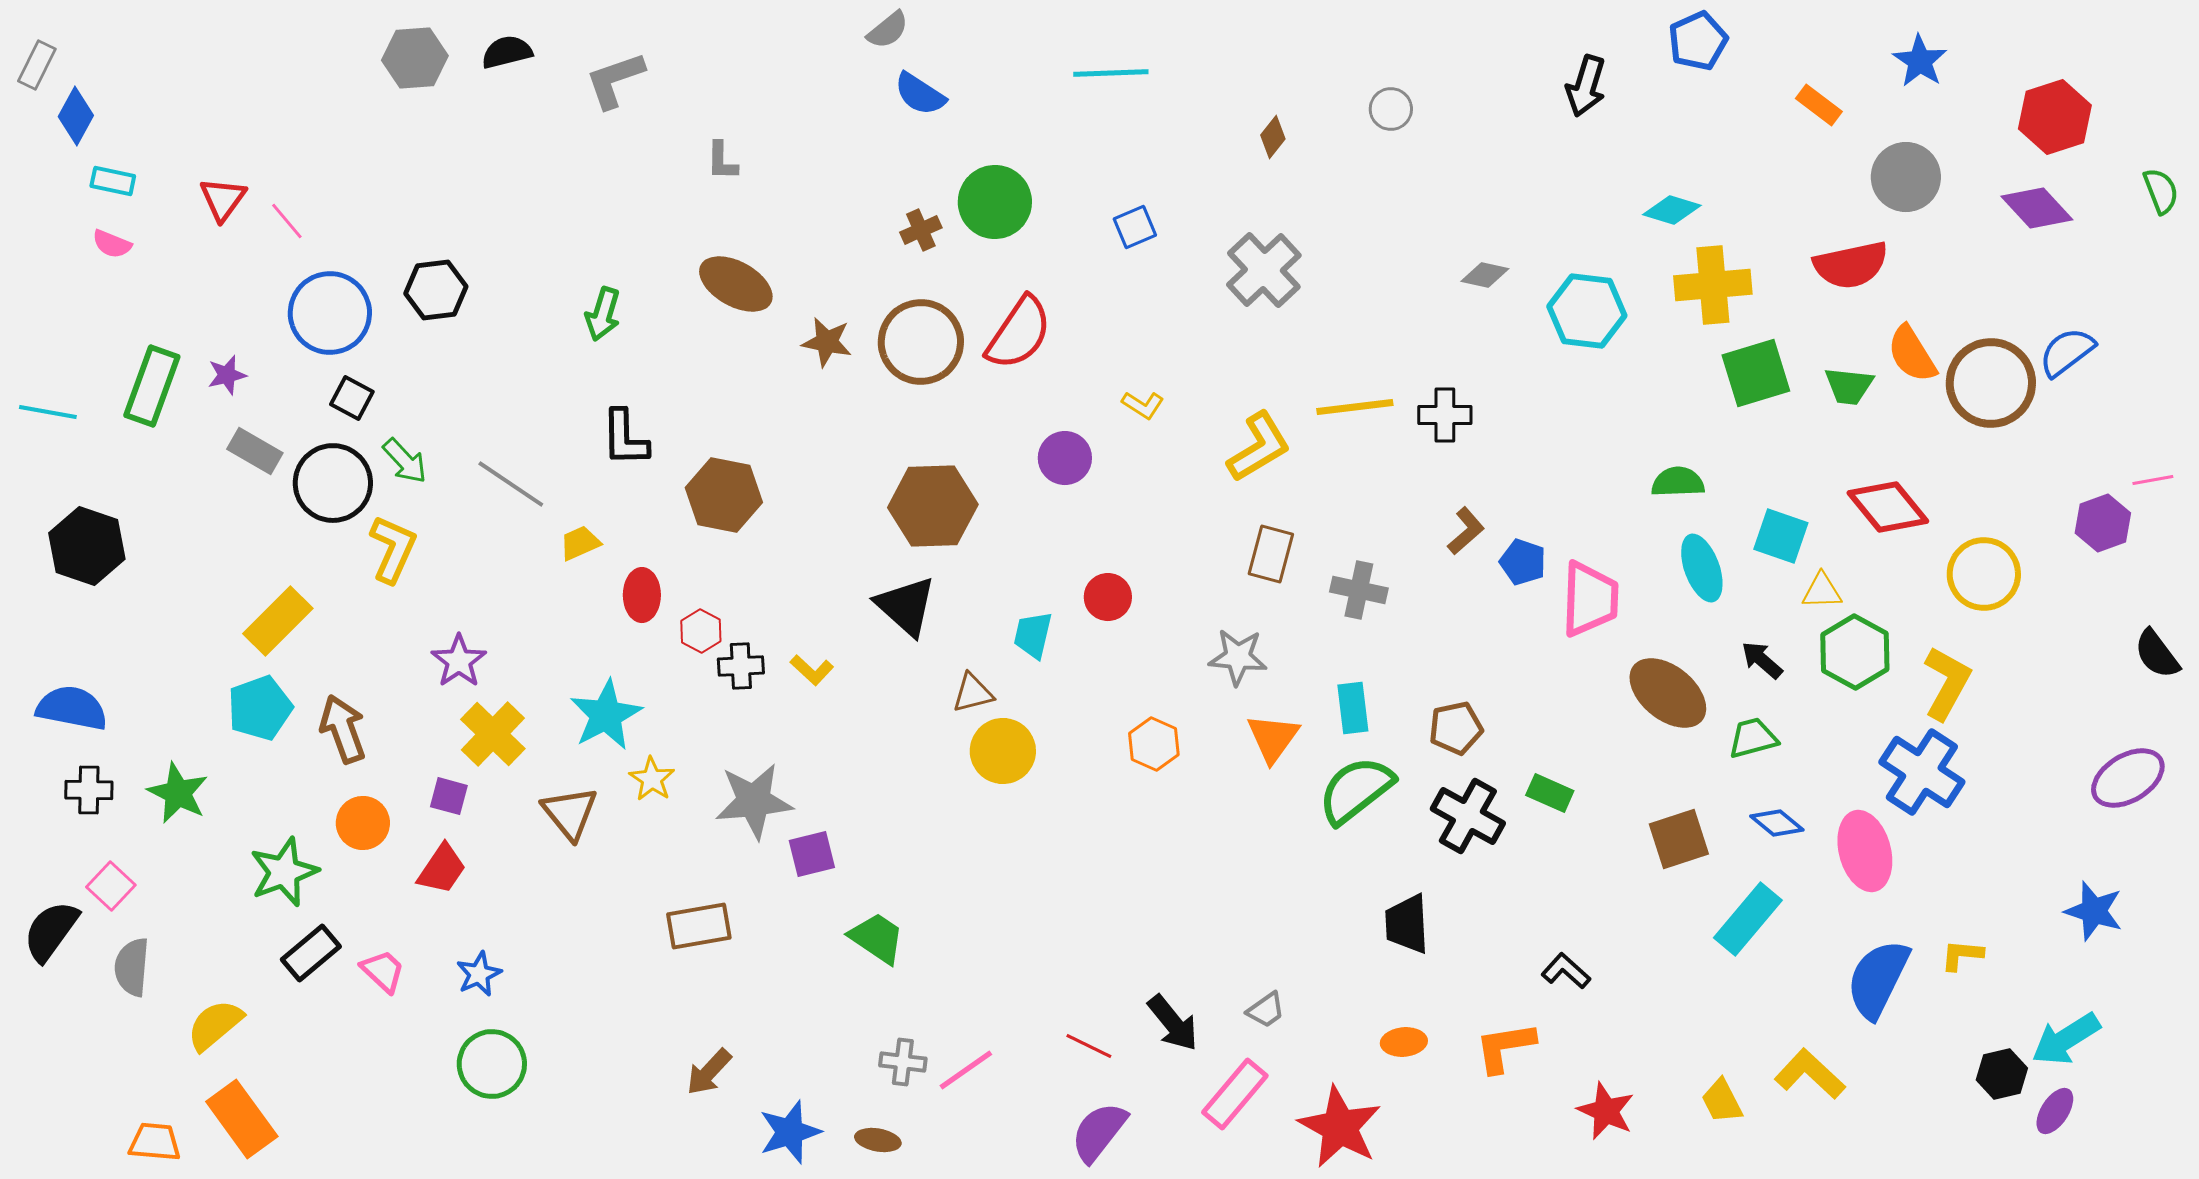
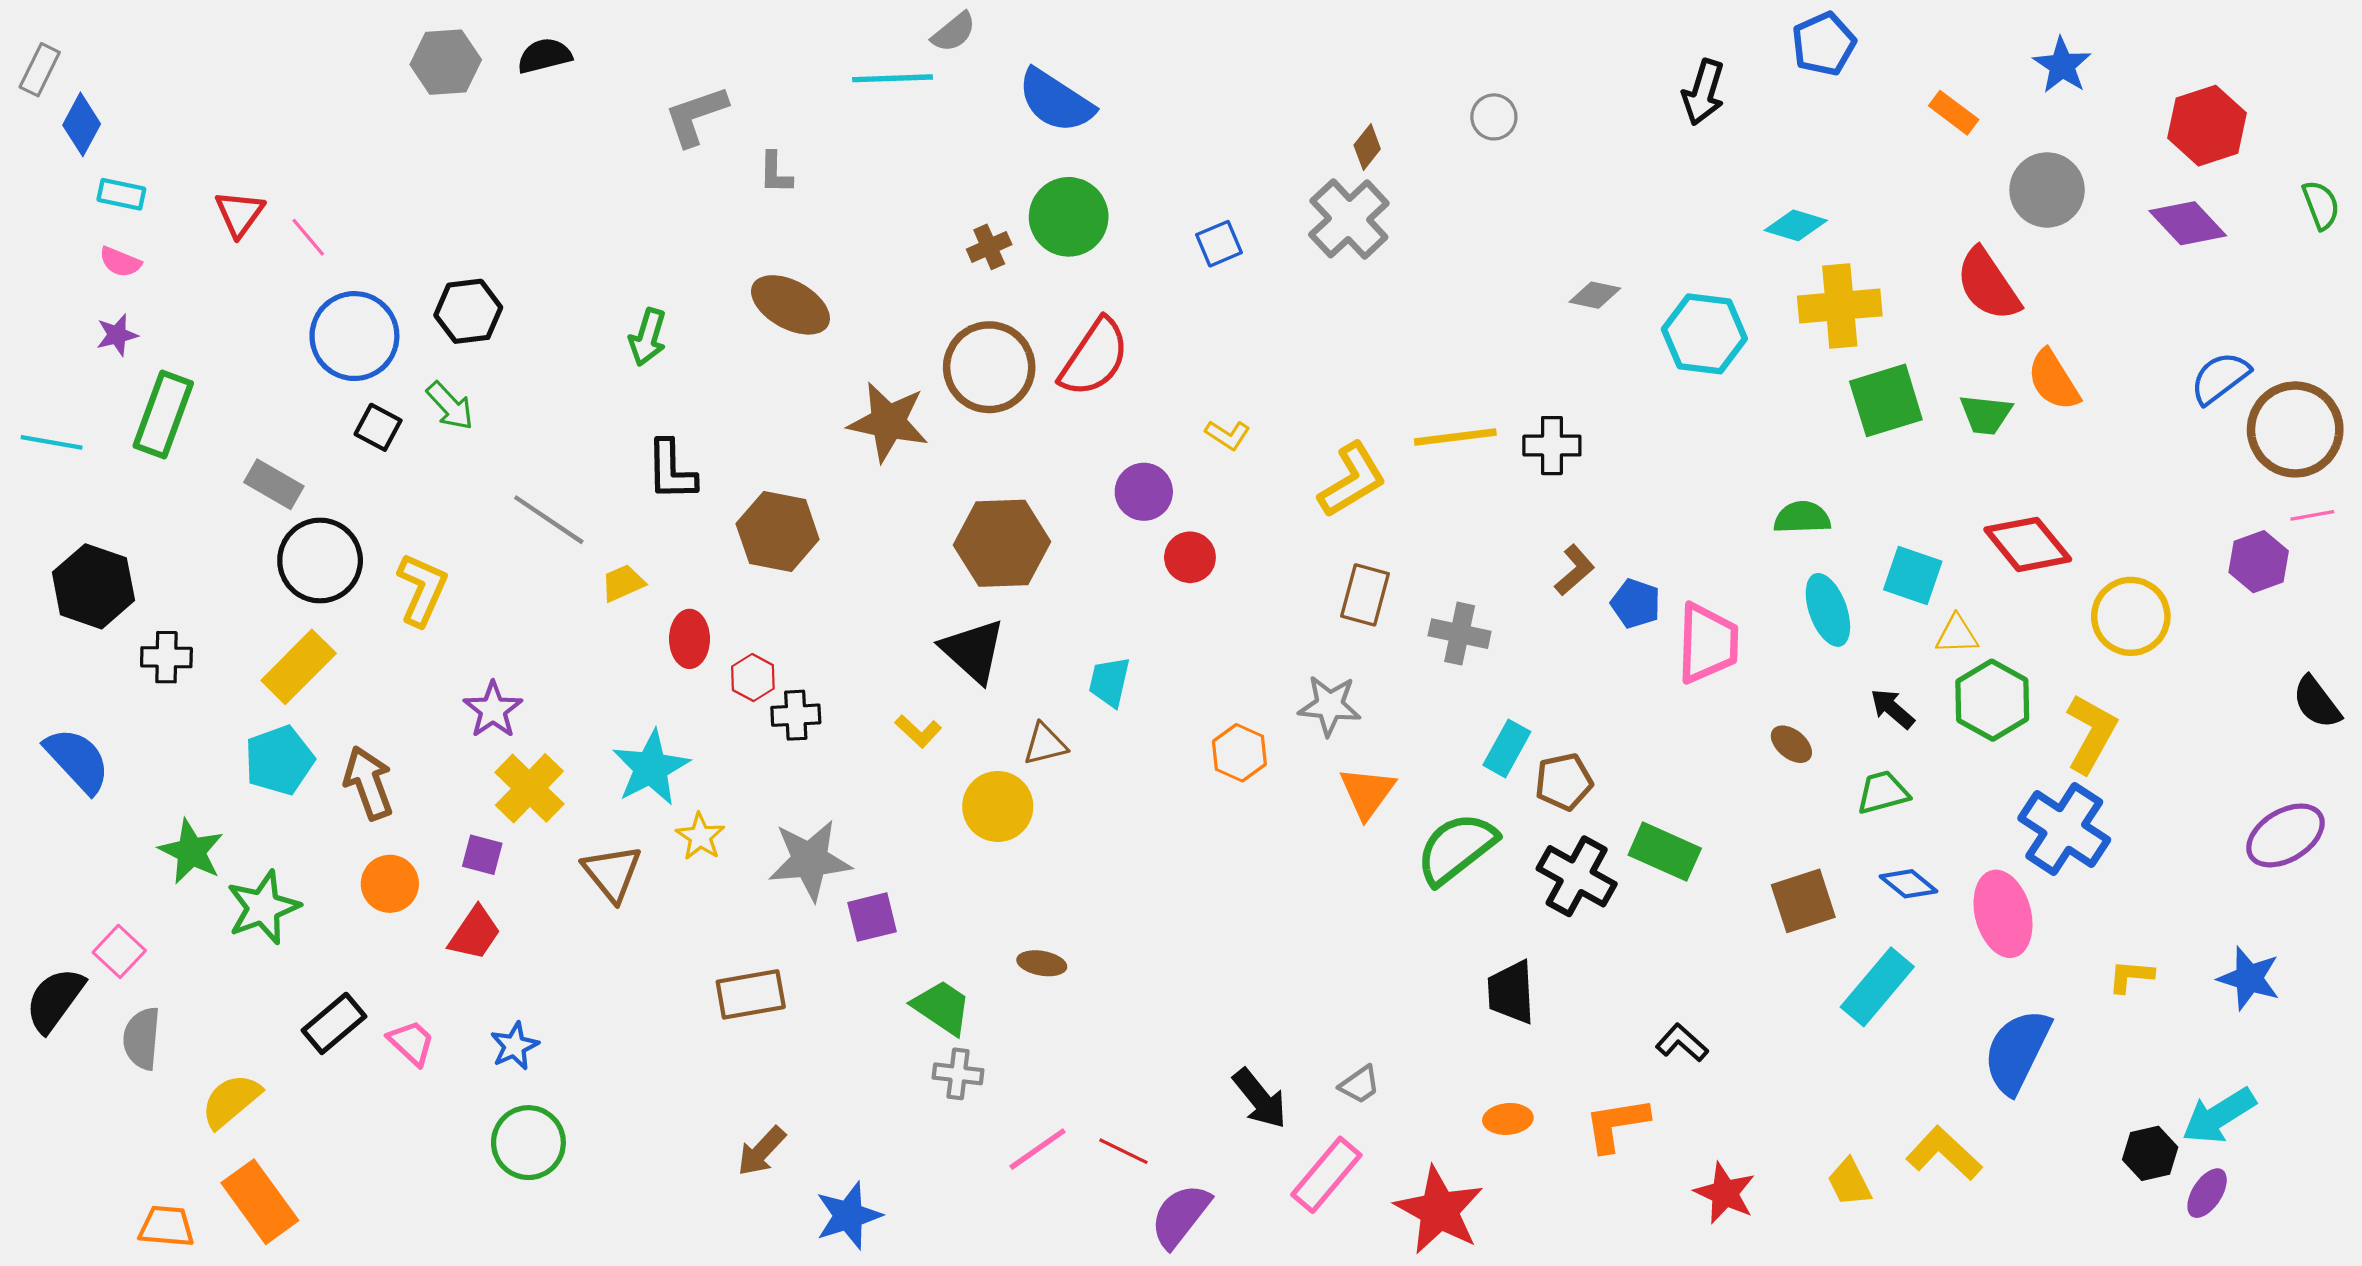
cyan line: (1111, 73) -> (892, 78), moved
gray L-shape: (615, 80) -> (696, 116), moved
blue semicircle: (920, 94) -> (1056, 101), moved, size x1.4
red semicircle: (1851, 265) -> (1988, 284), turned 68
gray cross: (1264, 270) -> (1349, 219), moved
brown star: (827, 342) -> (888, 422), moved, size x1.5
purple star: (227, 375) -> (117, 335), moved
brown circle: (1991, 383) -> (2295, 429), moved
green arrow: (405, 461) -> (450, 406), moved
black circle: (333, 483) -> (320, 561), moved
red circle: (1108, 597) -> (1190, 557), moved
yellow L-shape: (812, 670) -> (918, 731), moved
brown ellipse: (1668, 693) -> (1791, 744), size x0.5
blue semicircle: (72, 708) -> (77, 760), turned 36
cyan rectangle: (1353, 708) -> (1507, 748), moved, turned 36
orange hexagon: (1154, 744) -> (1239, 753), moved
yellow circle: (1003, 751) -> (998, 806), moved
black cross: (89, 790) -> (166, 657), moved
green rectangle: (1550, 793) -> (1665, 852), size x1.4
green star: (284, 872) -> (263, 907), moved
yellow L-shape: (1962, 955) -> (2131, 976), moved
red line: (1089, 1046) -> (1123, 1151), moved
gray cross: (903, 1062) -> (958, 1074), moved
brown ellipse: (878, 1140) -> (1042, 963), moved

